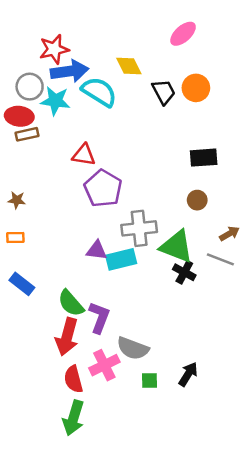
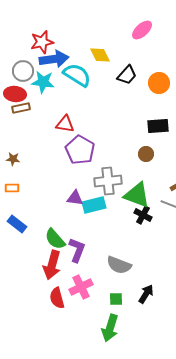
orange circle: (196, 88) -> (159, 83), moved
black trapezoid: (164, 92) -> (127, 75), turned 70
brown circle: (197, 200) -> (146, 154), moved
gray semicircle: (133, 348) -> (119, 265), moved
green arrow: (73, 418) -> (110, 328), moved

